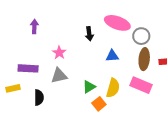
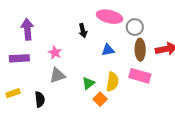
purple arrow: (34, 26) -> (27, 29), size x1.5
purple rectangle: (28, 68) -> (19, 58), moved

